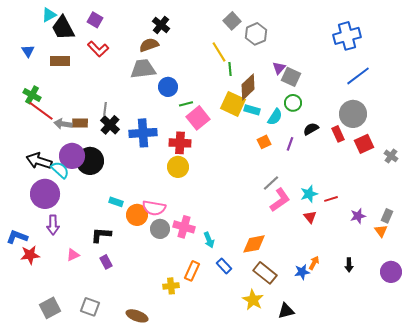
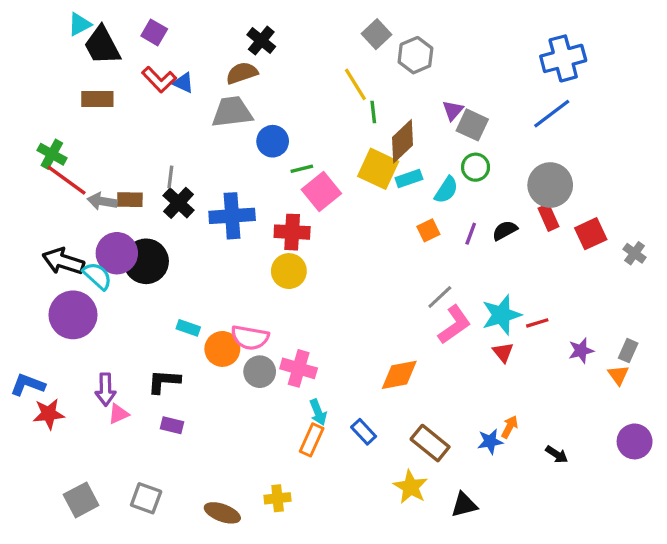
blue triangle: (28, 51) -> (183, 83), moved, turned -32
blue line: (358, 76) -> (552, 114), moved
cyan rectangle: (252, 110) -> (409, 179), turned -35
gray circle: (353, 114) -> (550, 185), moved
black semicircle: (311, 129) -> (505, 230), moved
cyan star: (309, 194) -> (501, 315), size x1.4
purple arrow: (53, 225) -> (105, 390), moved
cyan arrow: (209, 240) -> (318, 412), moved
orange diamond: (254, 244) -> (399, 375), moved
purple rectangle: (106, 262) -> (172, 425), turned -48
black arrow: (349, 265) -> (557, 454), moved, turned -56
yellow cross: (171, 286) -> (278, 498), moved

